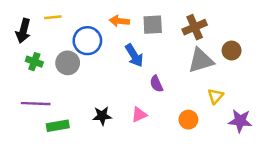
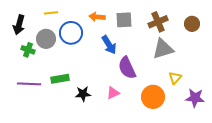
yellow line: (53, 17) -> (51, 13), moved
brown circle: (232, 51) -> (192, 24), moved
gray circle: (68, 63) -> (46, 39), moved
purple semicircle: (156, 84) -> (127, 68), size x1.6
orange circle: (188, 120) -> (153, 97), size x1.5
green rectangle: (58, 126) -> (60, 79), moved

